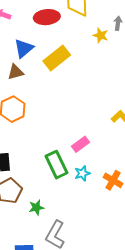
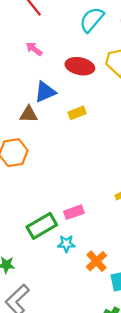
yellow rectangle: (57, 58) -> (77, 113), size x0.6
green rectangle: (57, 165) -> (42, 226), turned 68

